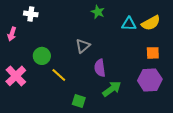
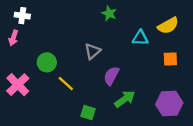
white cross: (31, 14) -> (22, 16), moved
cyan triangle: (129, 24) -> (140, 38), moved
purple semicircle: (100, 68) -> (111, 76), turned 36
purple hexagon: (150, 80) -> (169, 104), moved

